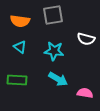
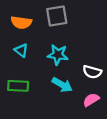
white semicircle: (86, 39) -> (92, 72), moved
pink semicircle: (85, 93) -> (91, 100), turned -42

